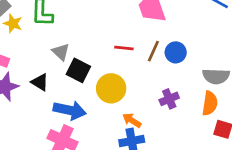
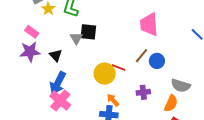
red line: (124, 48) -> (119, 68), moved
black square: (78, 70) -> (88, 32), moved, turned -36
blue arrow: (70, 110) -> (58, 83), moved, turned 90

